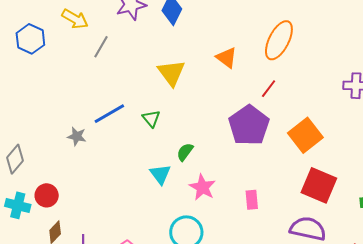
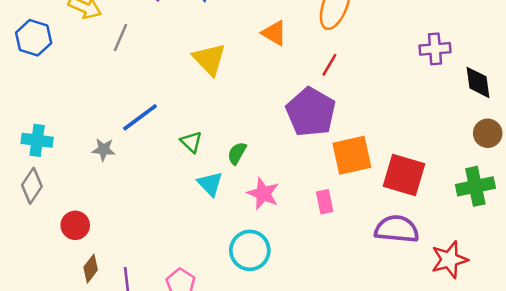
green triangle: (151, 119) -> (191, 142), moved
orange square: (305, 135) -> (352, 155), moved, turned 32
cyan cross: (18, 205) -> (37, 140), moved

